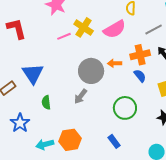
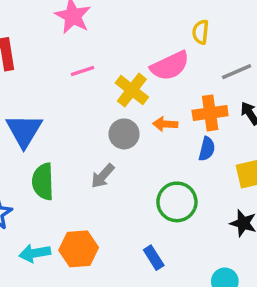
yellow cross: (84, 27) -> (132, 90), moved
gray circle: (91, 71) -> (124, 134), size x0.7
blue semicircle: (140, 76) -> (207, 149), turned 48
green semicircle: (46, 102) -> (43, 182), size x1.5

